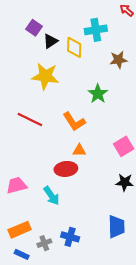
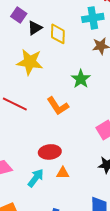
cyan cross: (96, 30) -> (93, 18), moved
orange triangle: (79, 150) -> (63, 173), moved
cyan arrow: (52, 196) -> (36, 178), turned -108

